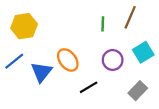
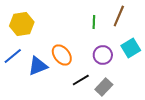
blue triangle: (42, 72) -> (38, 66), turned 30
gray rectangle: (138, 91) -> (104, 87), moved

